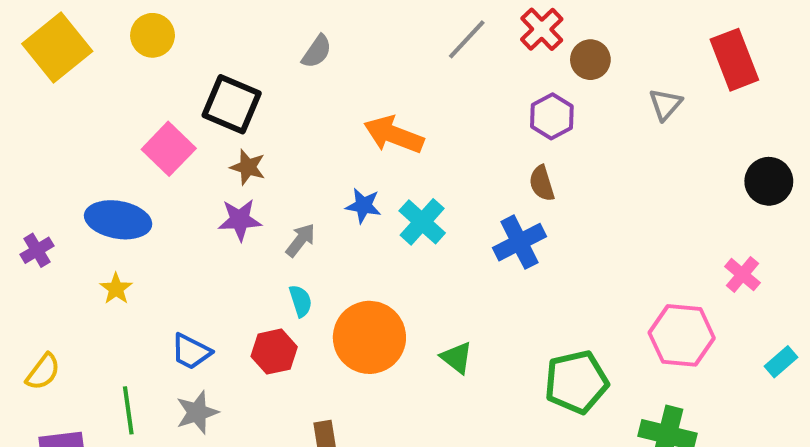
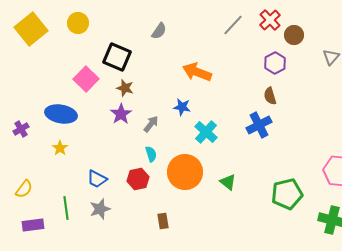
purple star: (240, 220) -> (121, 114), turned -30
cyan cross: (422, 222) -> (206, 132), moved

